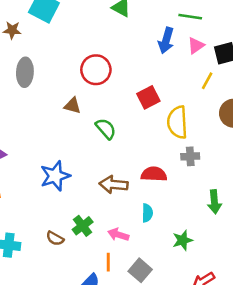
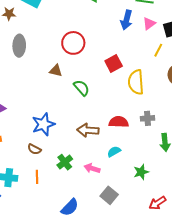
gray cross: (190, 156) -> (147, 118), moved
cyan semicircle: (147, 213) -> (114, 152), turned -120
brown semicircle: (55, 238) -> (34, 149), moved
orange line: (108, 262) -> (37, 177), moved

